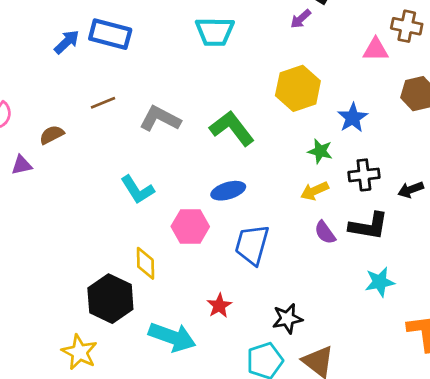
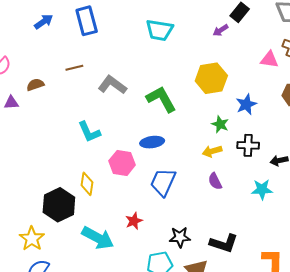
blue rectangle: (110, 34) -> (87, 21), turned 52
blue arrow: (67, 42) -> (44, 22), moved
black L-shape: (369, 226) -> (224, 243), moved
cyan star: (380, 282) -> (262, 189), moved

